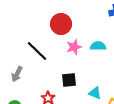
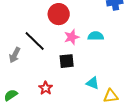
gray arrow: (17, 74) -> (15, 55), moved
black square: (69, 80) -> (67, 61), moved

